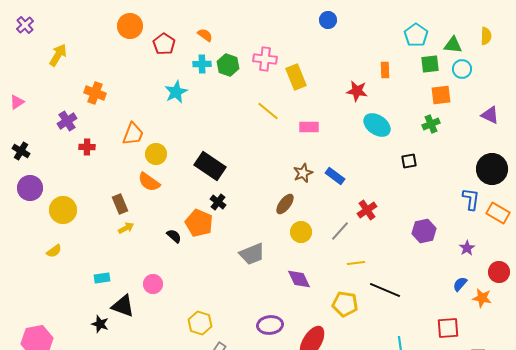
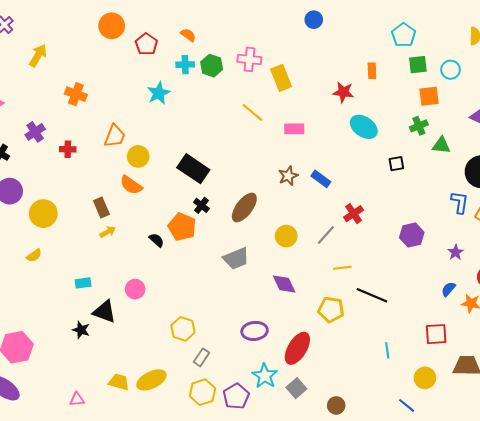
green triangle: (453, 45) -> (441, 145), moved
purple cross: (67, 121) -> (35, 132), moved
brown ellipse: (285, 204) -> (244, 207), moved, size x1.4

